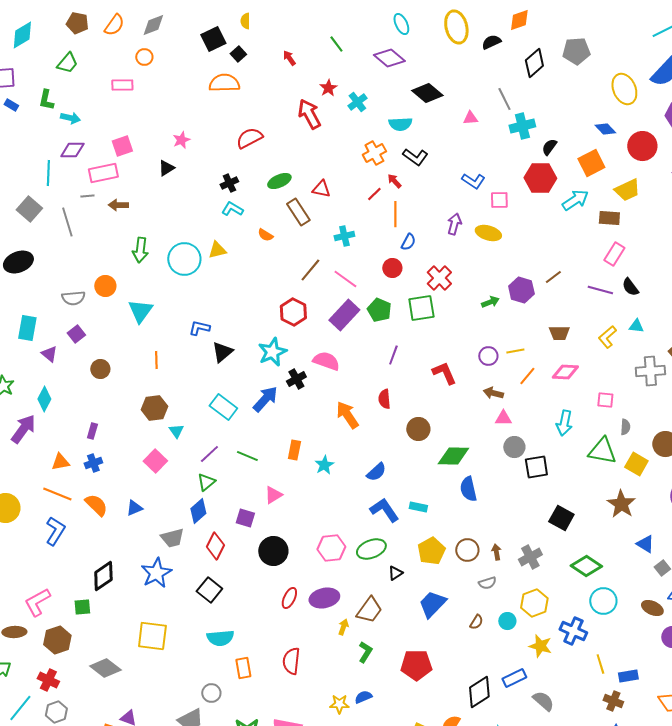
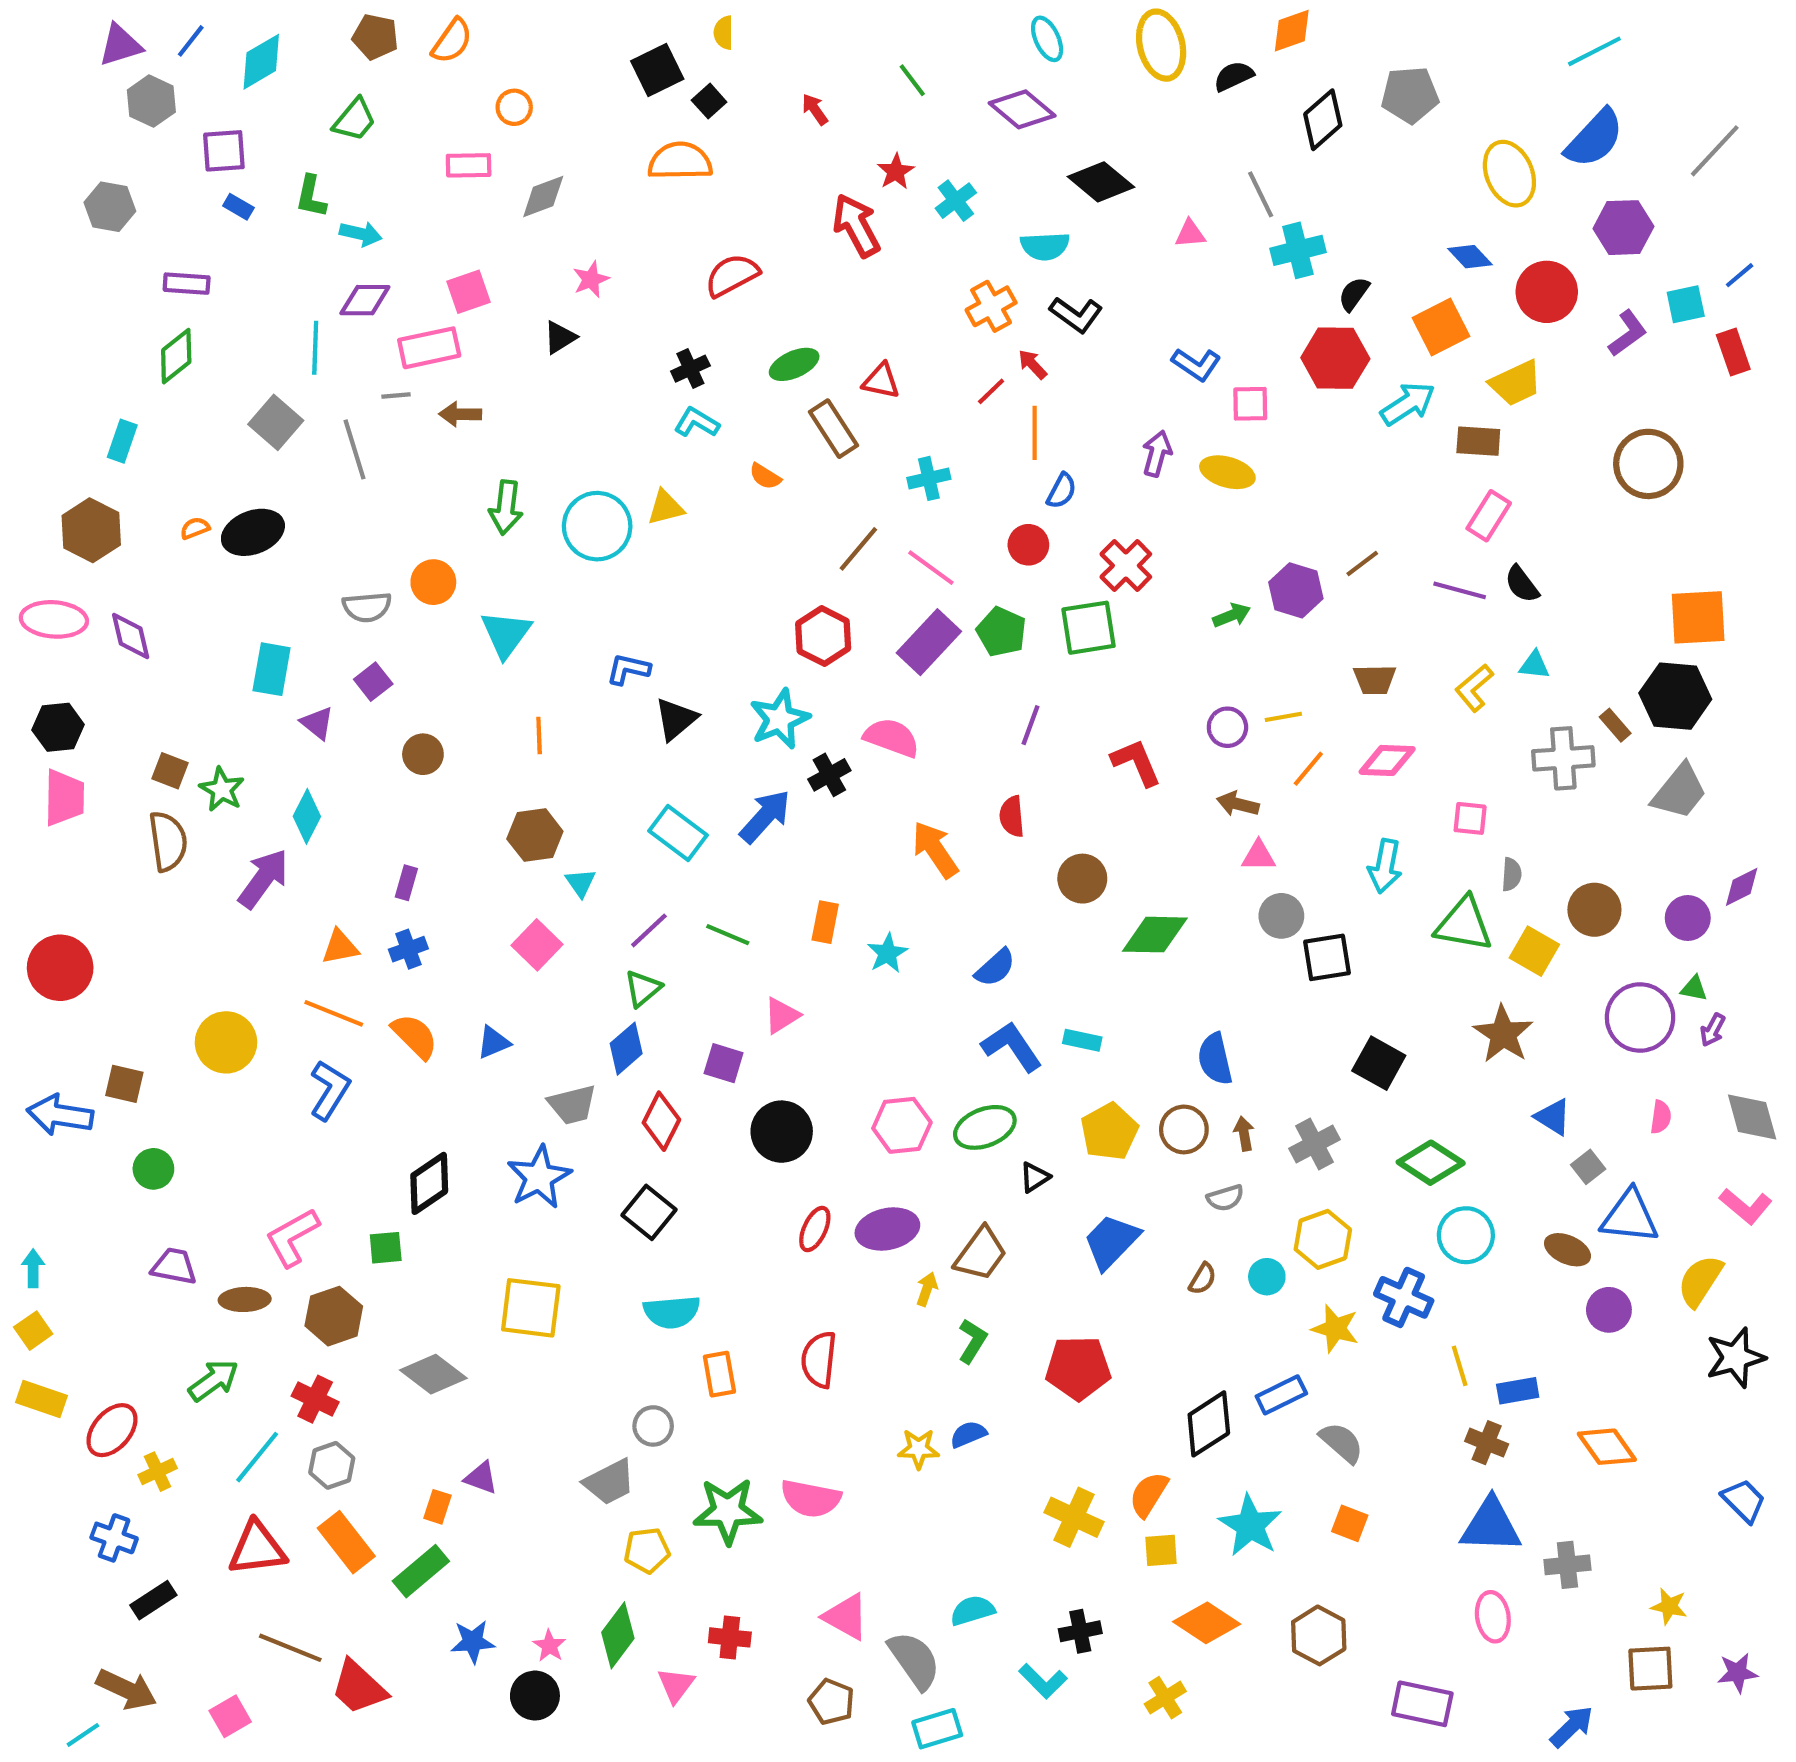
gray diamond: (153, 25) -> (543, 196), moved
blue semicircle: (468, 489) -> (1215, 1059), moved

